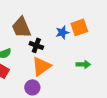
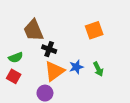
blue star: (62, 32) -> (76, 67), moved
green arrow: (83, 64) -> (98, 69), turned 64

